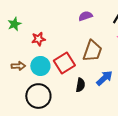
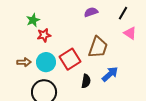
green star: (14, 24) -> (33, 20), moved

